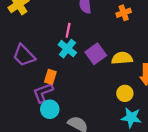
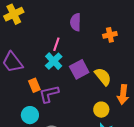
yellow semicircle: (122, 58) -> (103, 77), turned 48
orange rectangle: (50, 77) -> (34, 85), turned -48
purple L-shape: (43, 93) -> (49, 94), moved

